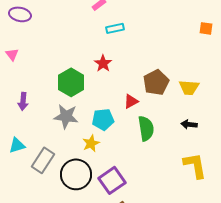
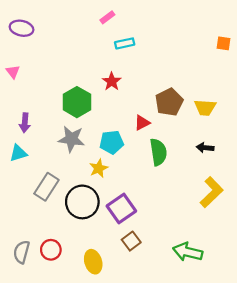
cyan triangle: (17, 145) -> (18, 153), moved
yellow L-shape: (195, 165) -> (212, 192), turned 56

